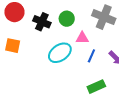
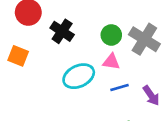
green circle: (67, 19) -> (111, 35), moved
blue line: (91, 56) -> (119, 87), turned 40

